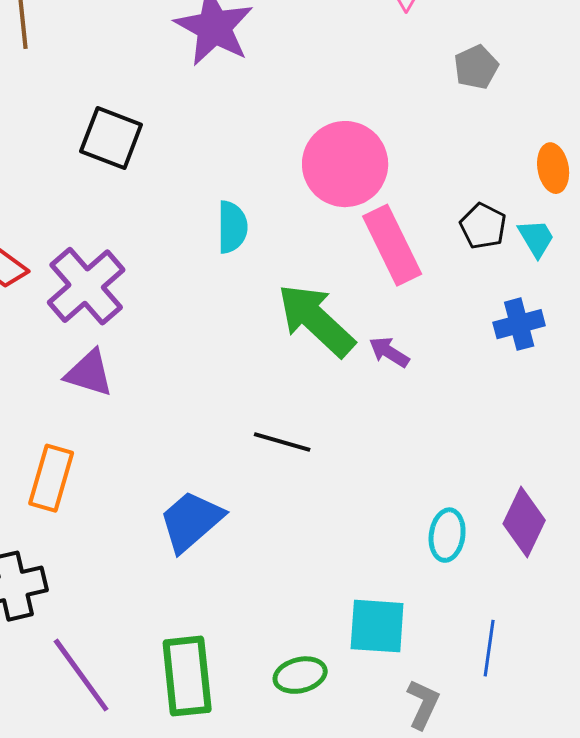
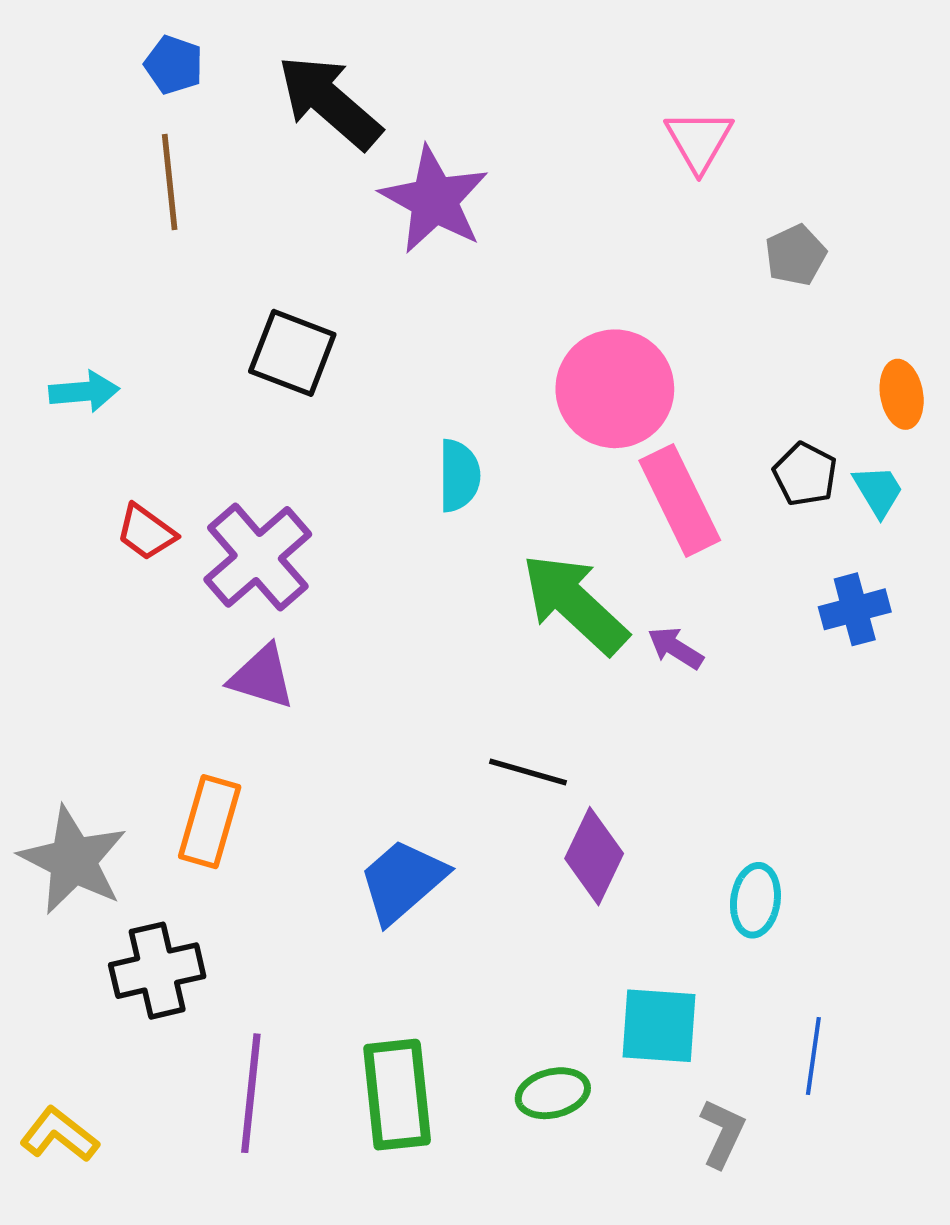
purple diamond: (524, 522) -> (594, 856), moved
purple line: (81, 675) -> (251, 1093), turned 42

